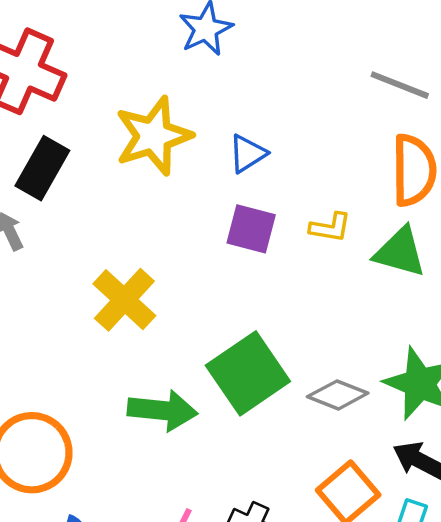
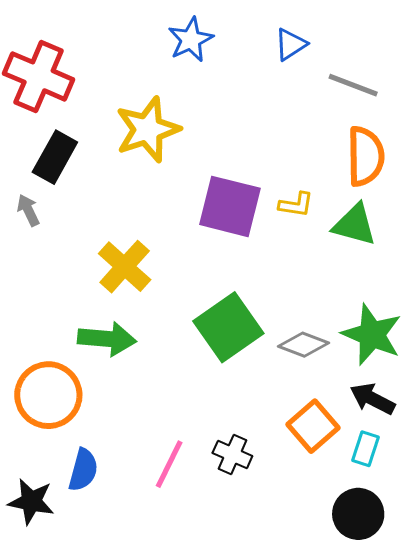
blue triangle: (248, 153) -> (291, 44), moved
purple square: (251, 229) -> (230, 206), size x1.5
green arrow: (162, 410) -> (107, 339), moved

